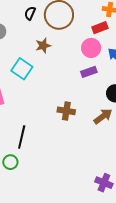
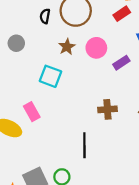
pink circle: (91, 48) -> (96, 48), moved
black line: (22, 137) -> (84, 145), moved

